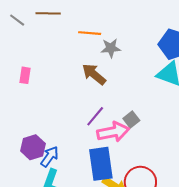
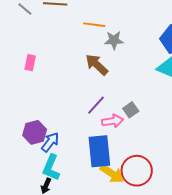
pink arrow: (113, 132) -> (113, 121), size x0.7

